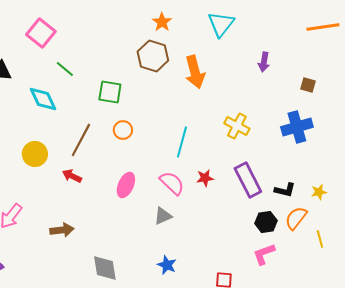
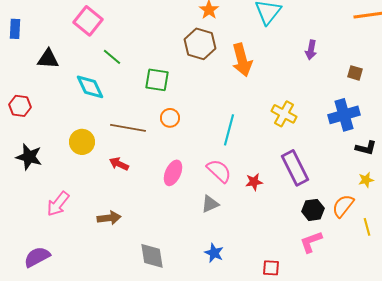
brown line: (81, 140) -> (128, 128), turned 72
red star: (205, 178) -> (254, 182), moved
black L-shape: (285, 190) -> (366, 148), moved

